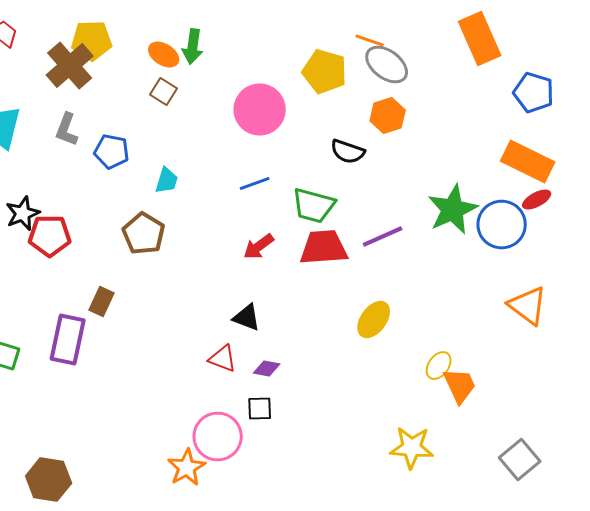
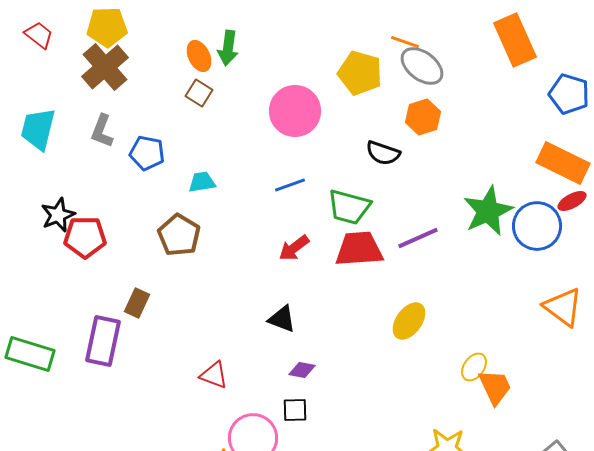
yellow pentagon: (92, 41) -> (107, 27), moved
orange ellipse: (164, 55) -> (199, 56), turned 32
cyan trapezoid: (167, 181) -> (202, 182), turned -116
red triangle: (223, 359) -> (214, 375), moved

